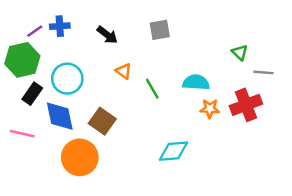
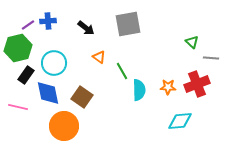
gray square: (160, 30) -> (128, 24), size x1.5
cyan semicircle: (196, 82) -> (139, 90), moved, turned 85
cyan diamond: (173, 151) -> (180, 121), moved

